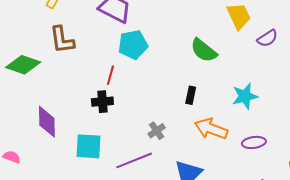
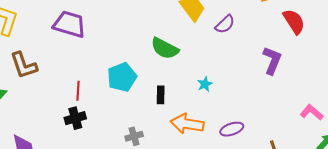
cyan pentagon: (133, 45) -> (122, 77), moved
cyan star: (245, 96) -> (205, 84), moved, size x0.6
gray cross: (157, 131) -> (134, 136), turned 30

